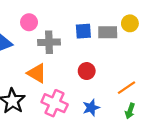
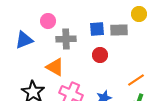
yellow circle: (130, 23) -> (139, 14), moved
red circle: (87, 71) -> (100, 55), moved

